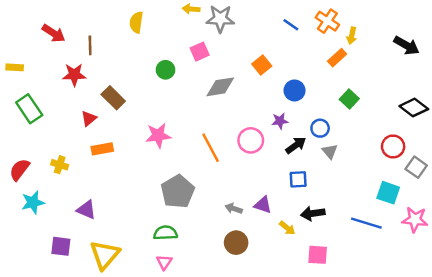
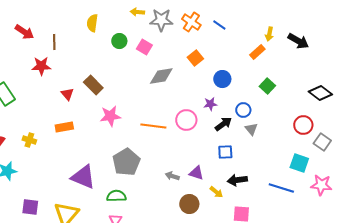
orange cross: (327, 21) -> (191, 22), moved
black arrow: (406, 45) -> (298, 41), moved
pink square: (200, 52) -> (144, 47), turned -35
green circle: (166, 70) -> (119, 41), moved
brown rectangle: (113, 98) -> (93, 85), moved
red triangle: (89, 118) -> (67, 94), moved, turned -32
orange line: (211, 148) -> (153, 126), turned -55
purple triangle: (86, 210) -> (83, 177), moved, size x1.5
brown circle: (236, 243) -> (189, 204), moved

